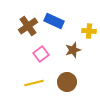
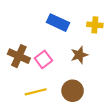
brown cross: (28, 26) -> (19, 56), moved, turned -30
yellow cross: (89, 31) -> (95, 25), moved

